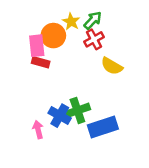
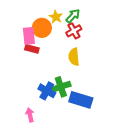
yellow semicircle: (112, 66) -> (74, 57), moved, turned 54
blue rectangle: (103, 127) -> (81, 100), turned 35
pink arrow: (38, 130) -> (30, 115), moved

